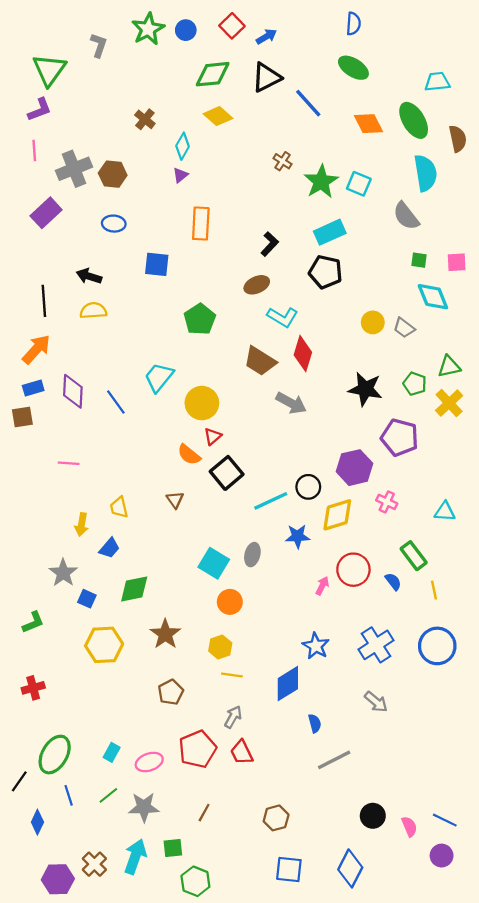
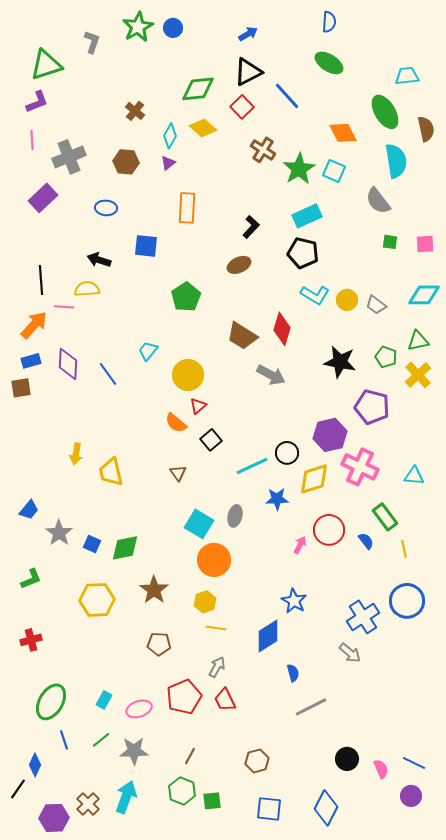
red square: (232, 26) -> (242, 107), moved
green triangle: (49, 70) -> (46, 65), turned 36
green diamond: (213, 74) -> (198, 89), moved
yellow diamond: (218, 116) -> (203, 128), moved
orange diamond: (368, 124) -> (343, 133), moved
brown cross: (282, 161) -> (263, 150), size x1.4
brown hexagon: (113, 174) -> (126, 162), moved
black arrow: (89, 276) -> (99, 260), moved
cyan diamond: (433, 297) -> (424, 295), moved, turned -68
cyan L-shape: (282, 317) -> (315, 295), moved
cyan trapezoid: (159, 377) -> (148, 351), size x0.7
pink line: (69, 463) -> (64, 307), moved
black square: (227, 473) -> (211, 440), size x0.7
brown triangle: (175, 500) -> (178, 473), moved
pink cross: (387, 502) -> (360, 467), size x1.8
yellow trapezoid: (119, 507) -> (111, 472), size x1.4
yellow arrow: (82, 525) -> (76, 454), moved
blue trapezoid: (109, 548) -> (29, 510), moved
blue square: (87, 599) -> (92, 544), moved
orange circle: (230, 602) -> (214, 560), size x1.4
blue cross: (376, 645) -> (363, 617), moved
brown pentagon: (171, 692) -> (159, 644), turned 30
black line: (19, 781) -> (18, 789), moved
green square: (173, 848) -> (212, 801), moved
green hexagon: (195, 881) -> (182, 791), moved

